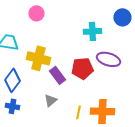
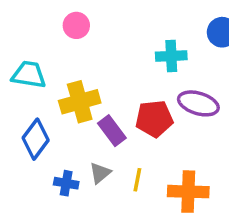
yellow cross: (38, 58) -> (80, 102), turned -30
blue cross: (12, 106) -> (66, 183), moved
yellow line: (78, 112) -> (137, 180), moved

